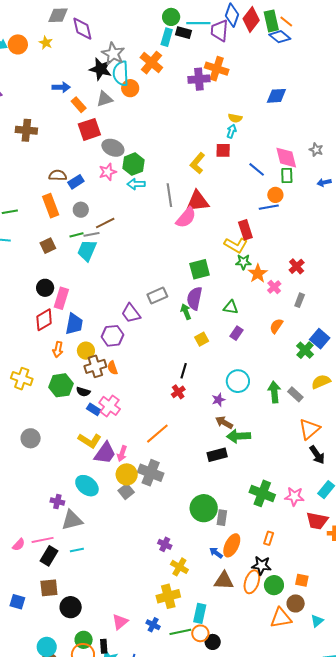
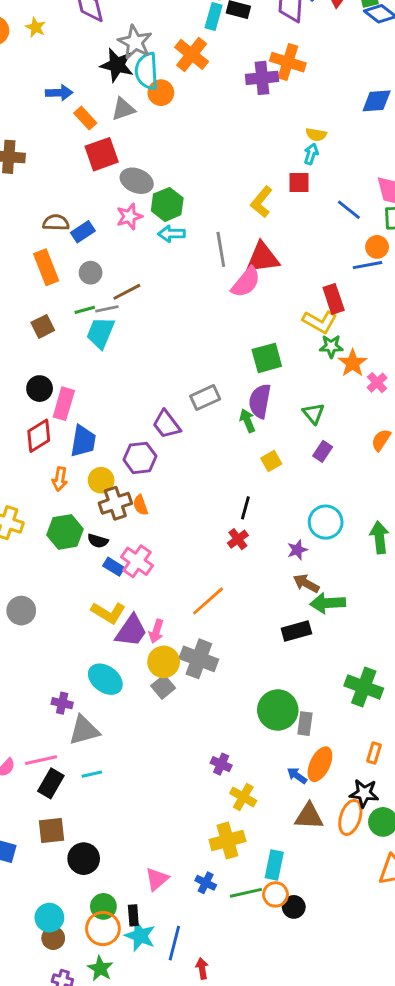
green triangle: (231, 307) -> (314, 413), turned 42

